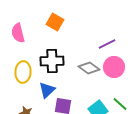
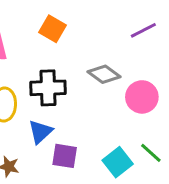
purple line: (107, 44) -> (143, 30), moved
gray diamond: (89, 68) -> (104, 74), moved

